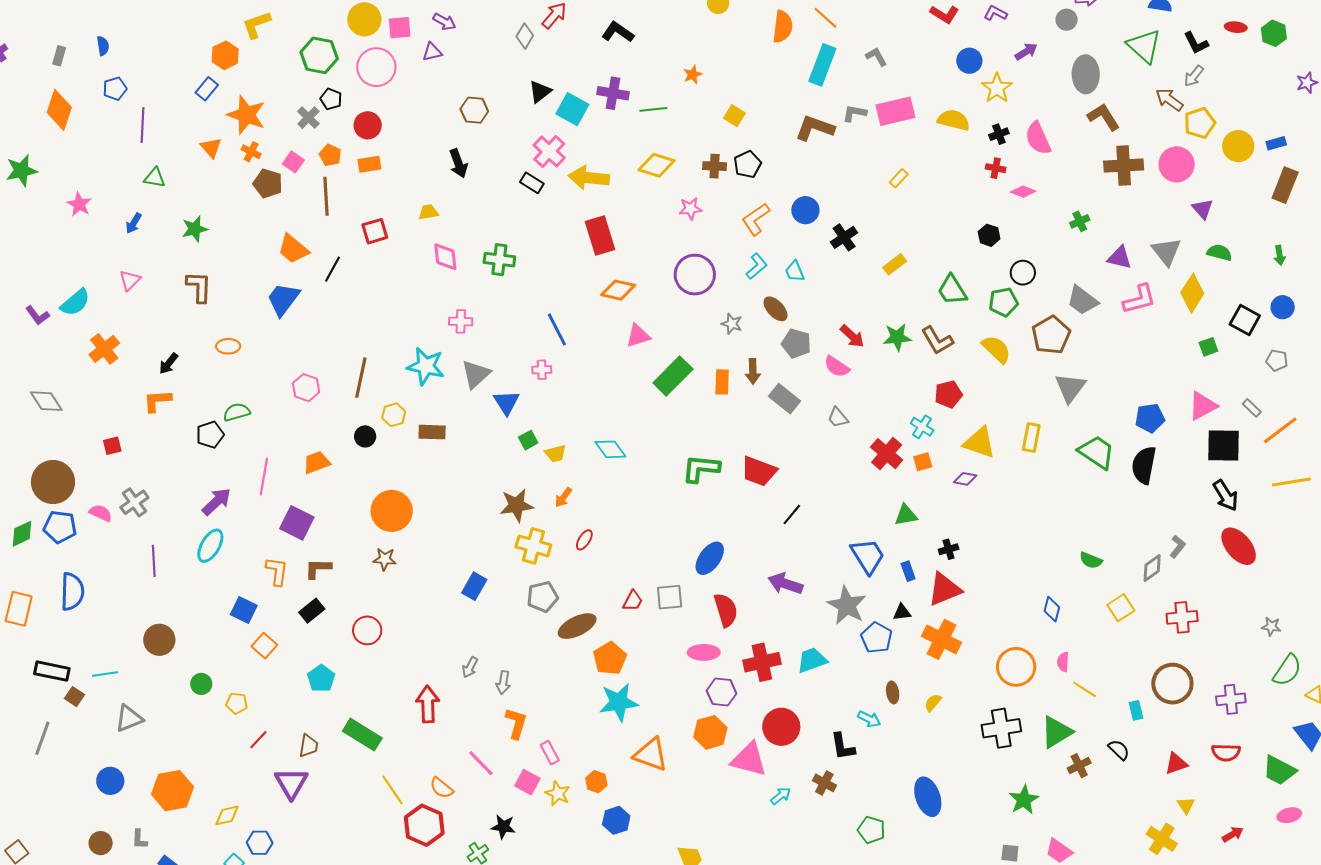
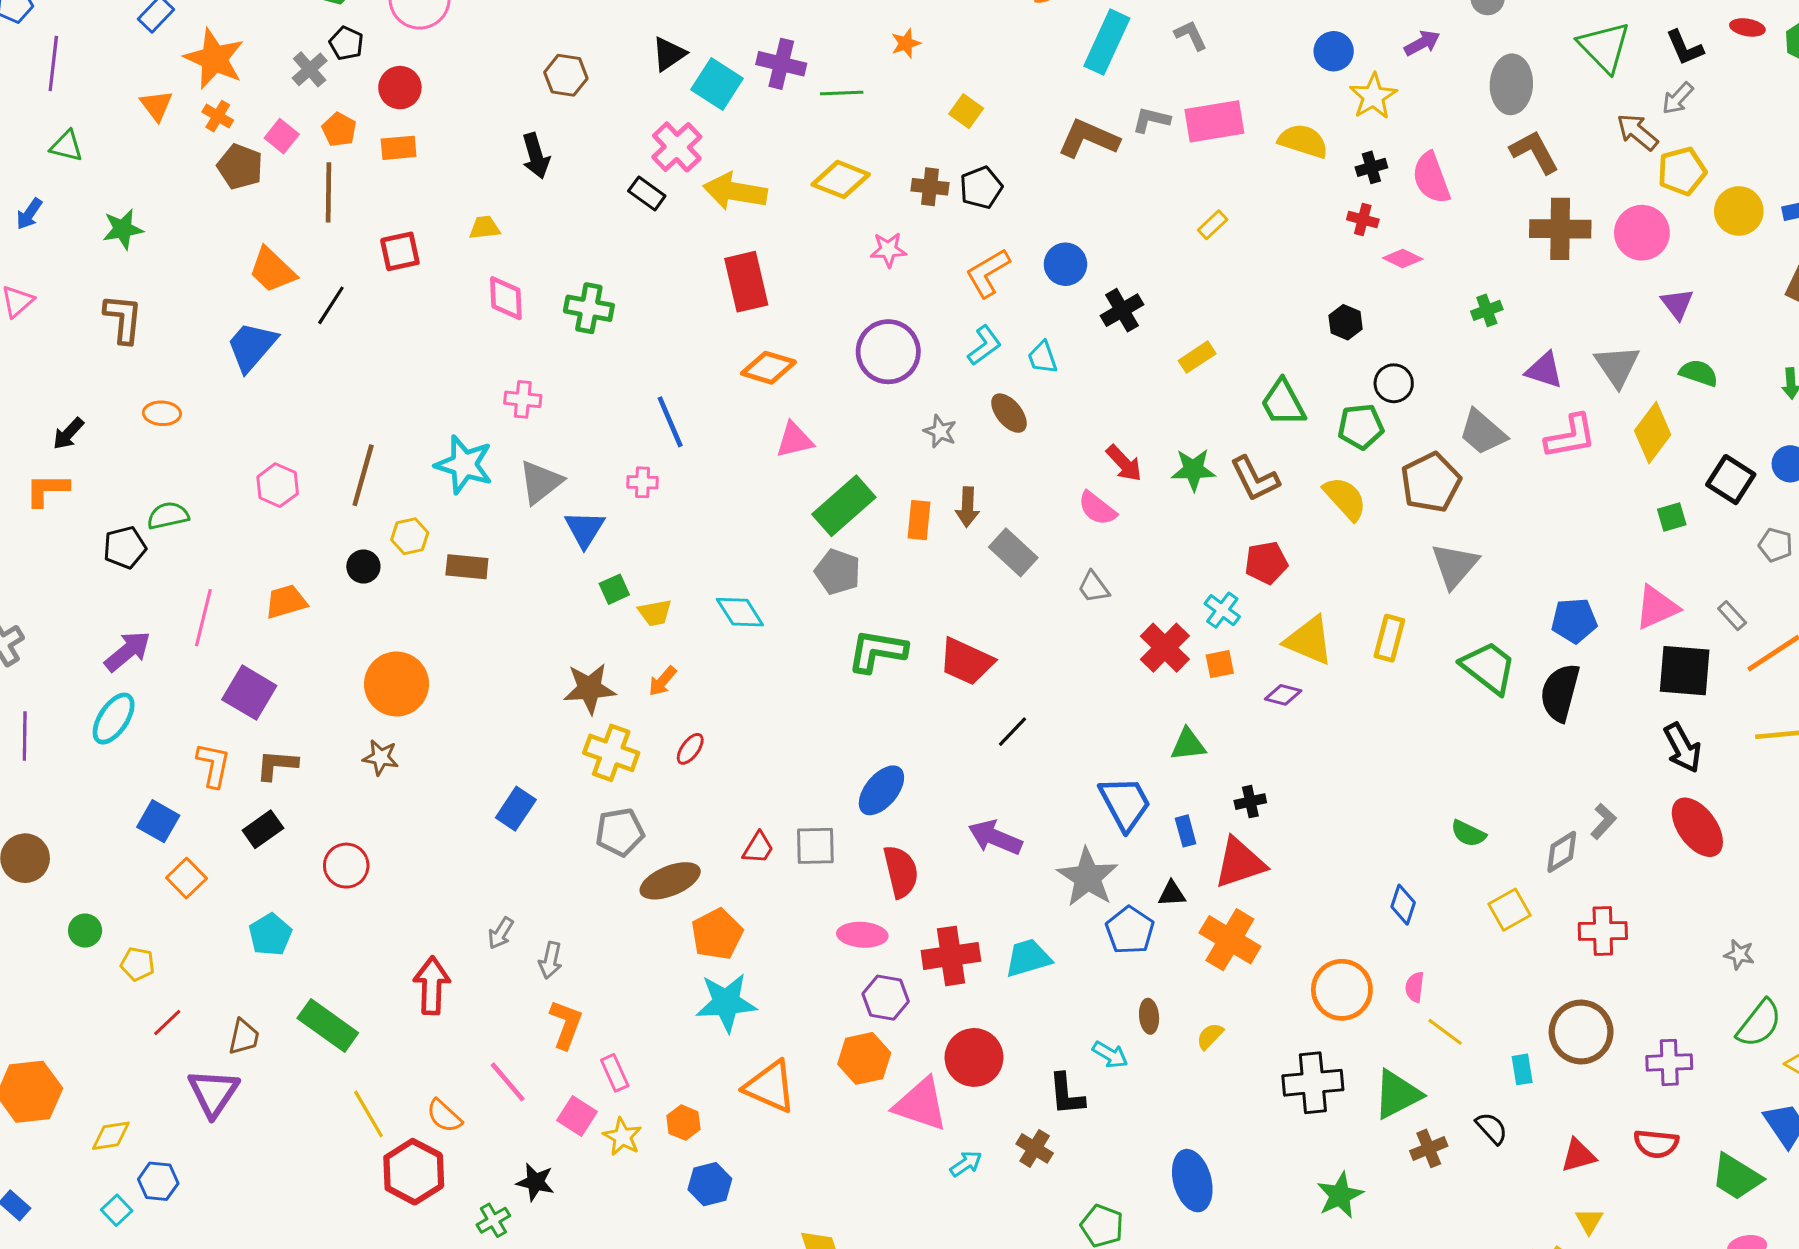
gray pentagon: (796, 343) -> (838, 572), moved

